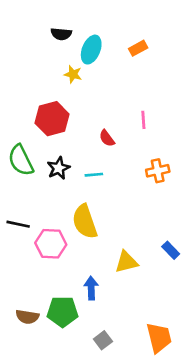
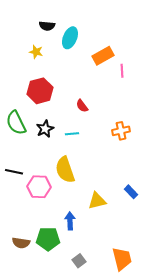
orange rectangle: (138, 48) -> (103, 56), moved, size x1.5
yellow star: (73, 74) -> (36, 52), moved
pink line: (143, 120) -> (122, 71), moved

